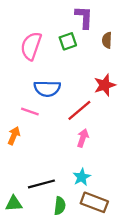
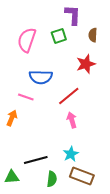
red star: (105, 85) -> (86, 64), moved
pink arrow: (83, 138) -> (72, 120), turned -35

